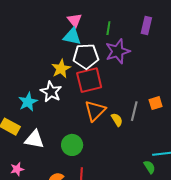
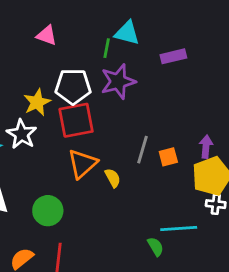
pink triangle: (75, 20) -> (47, 35), moved, turned -35
purple rectangle: (146, 26) -> (173, 56), moved, turned 60
cyan triangle: (72, 37) -> (127, 33), moved
gray line: (134, 111) -> (142, 150), moved

